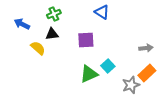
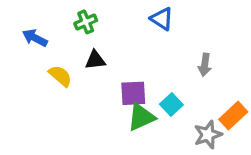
black triangle: (52, 34) -> (95, 60), moved
purple square: (86, 40) -> (133, 93), moved
gray arrow: (146, 48) -> (205, 65), moved, turned 104

